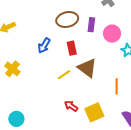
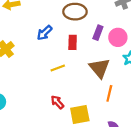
purple rectangle: (91, 25) -> (98, 33), moved
brown triangle: (87, 68) -> (99, 68), moved

